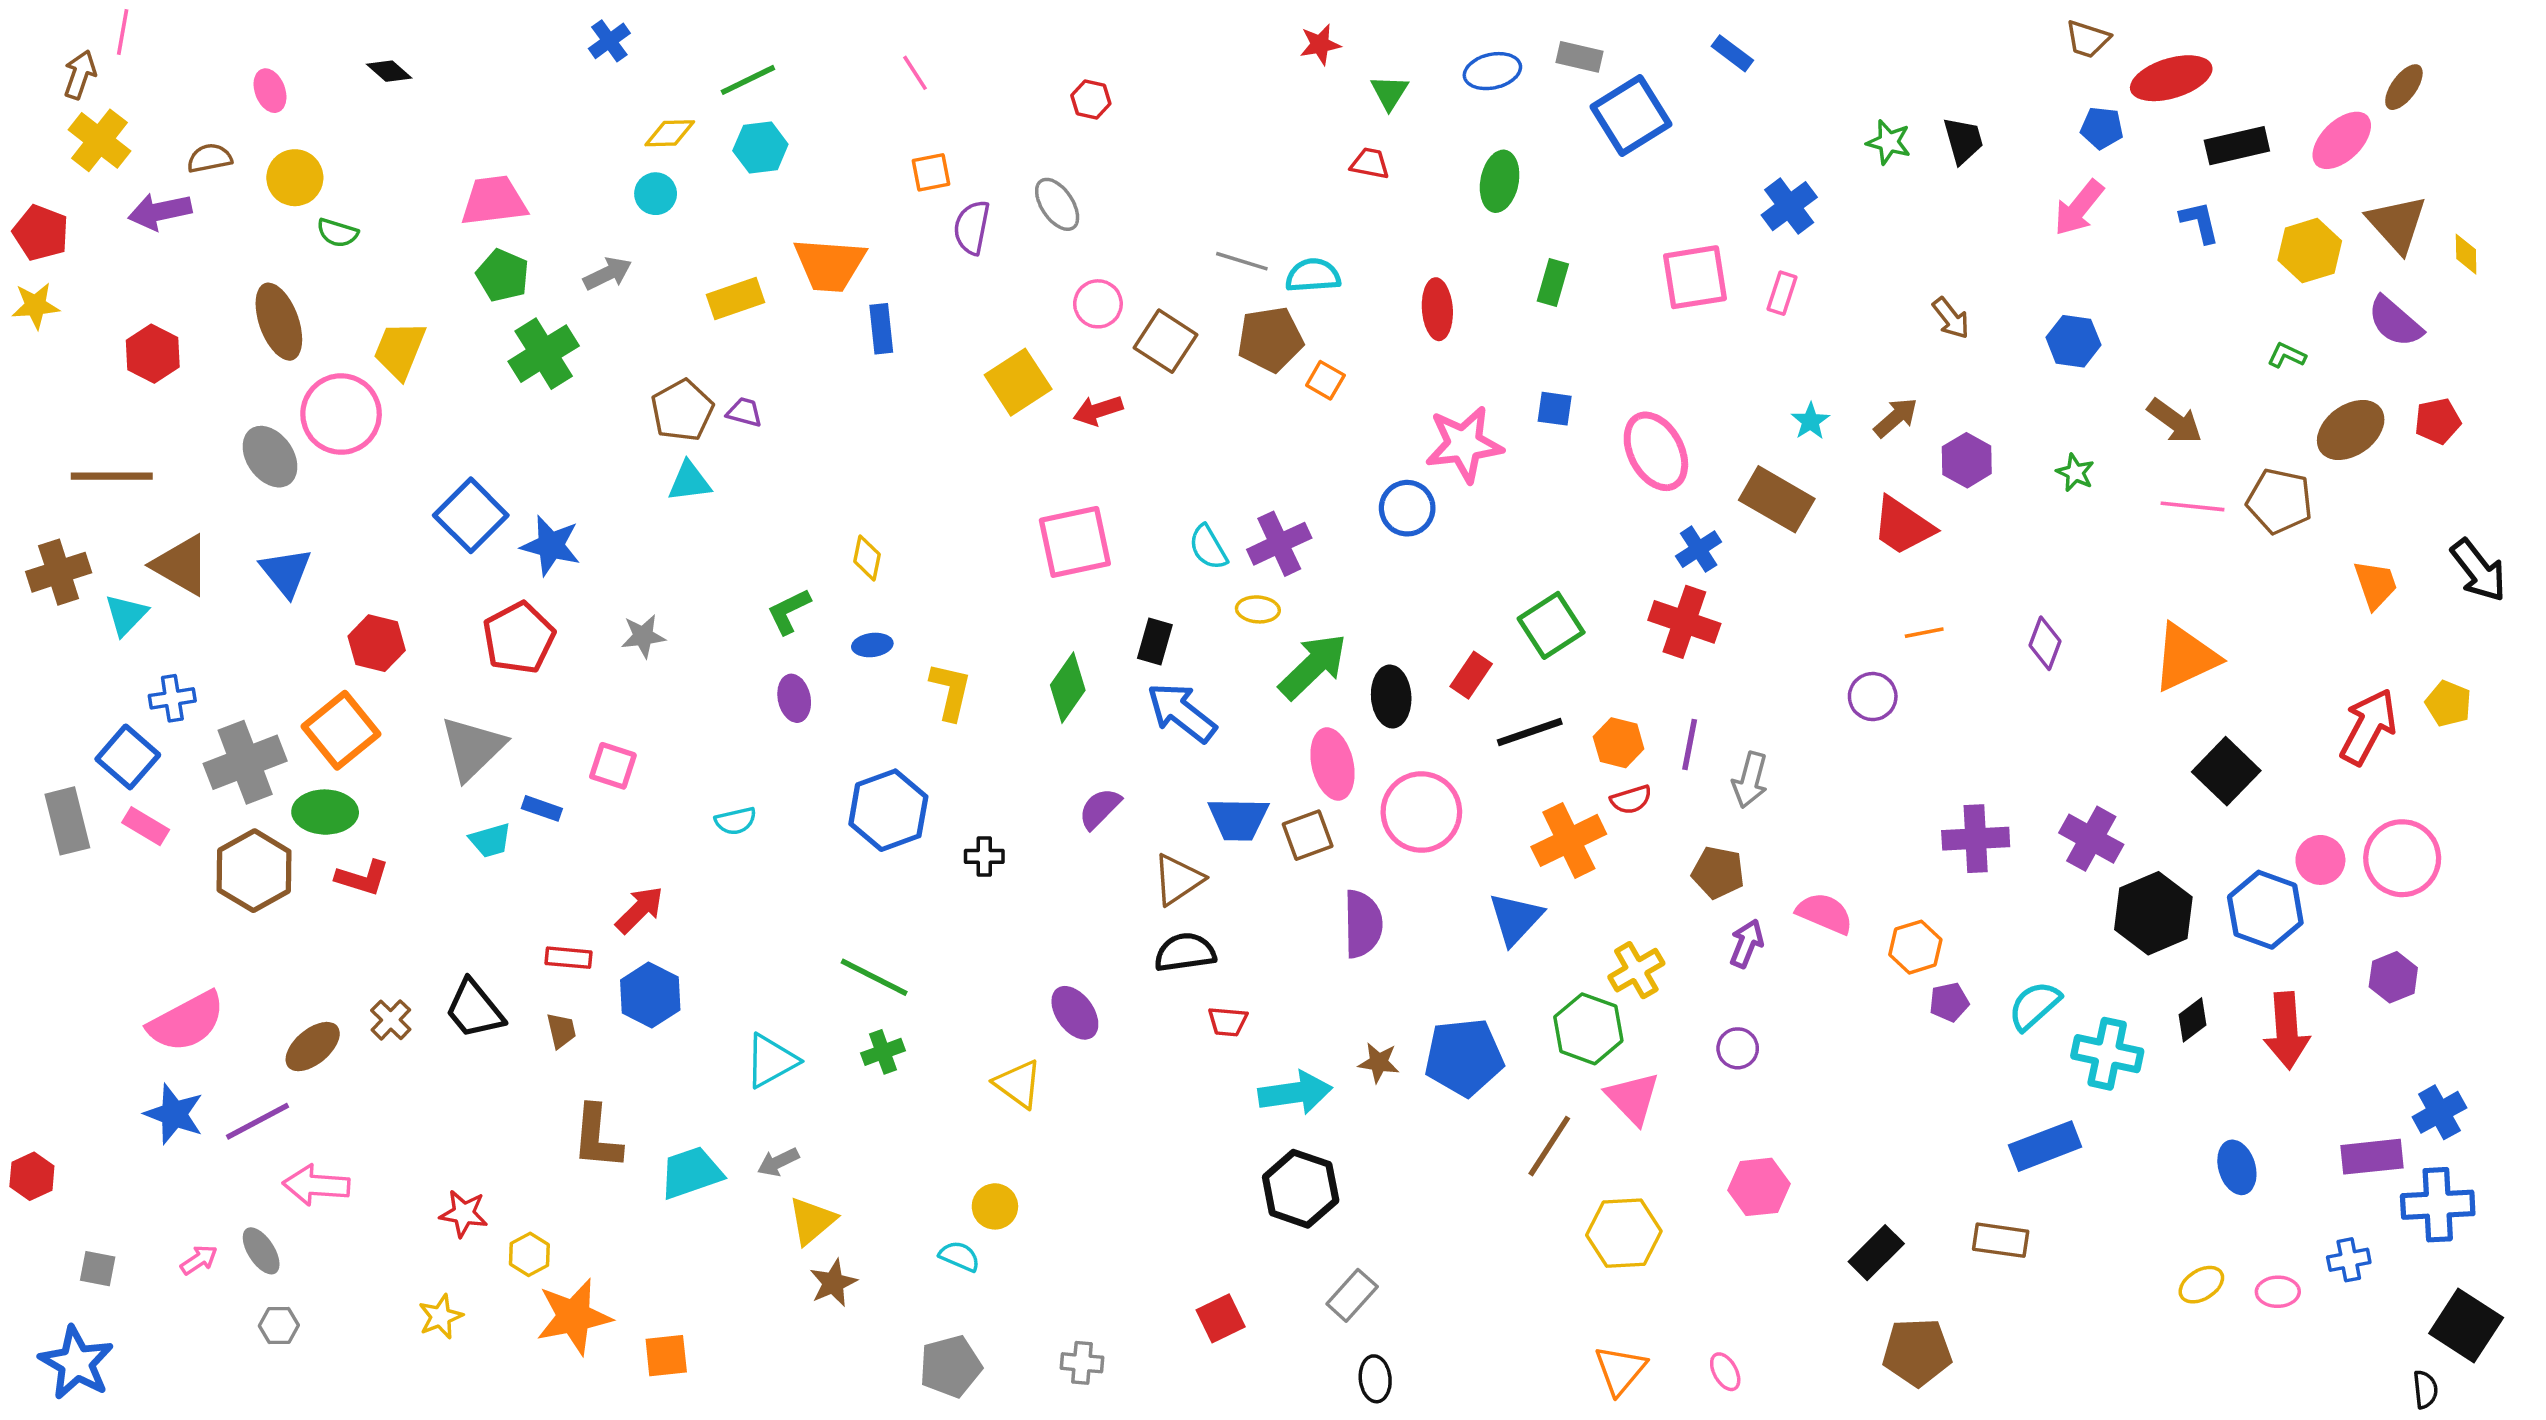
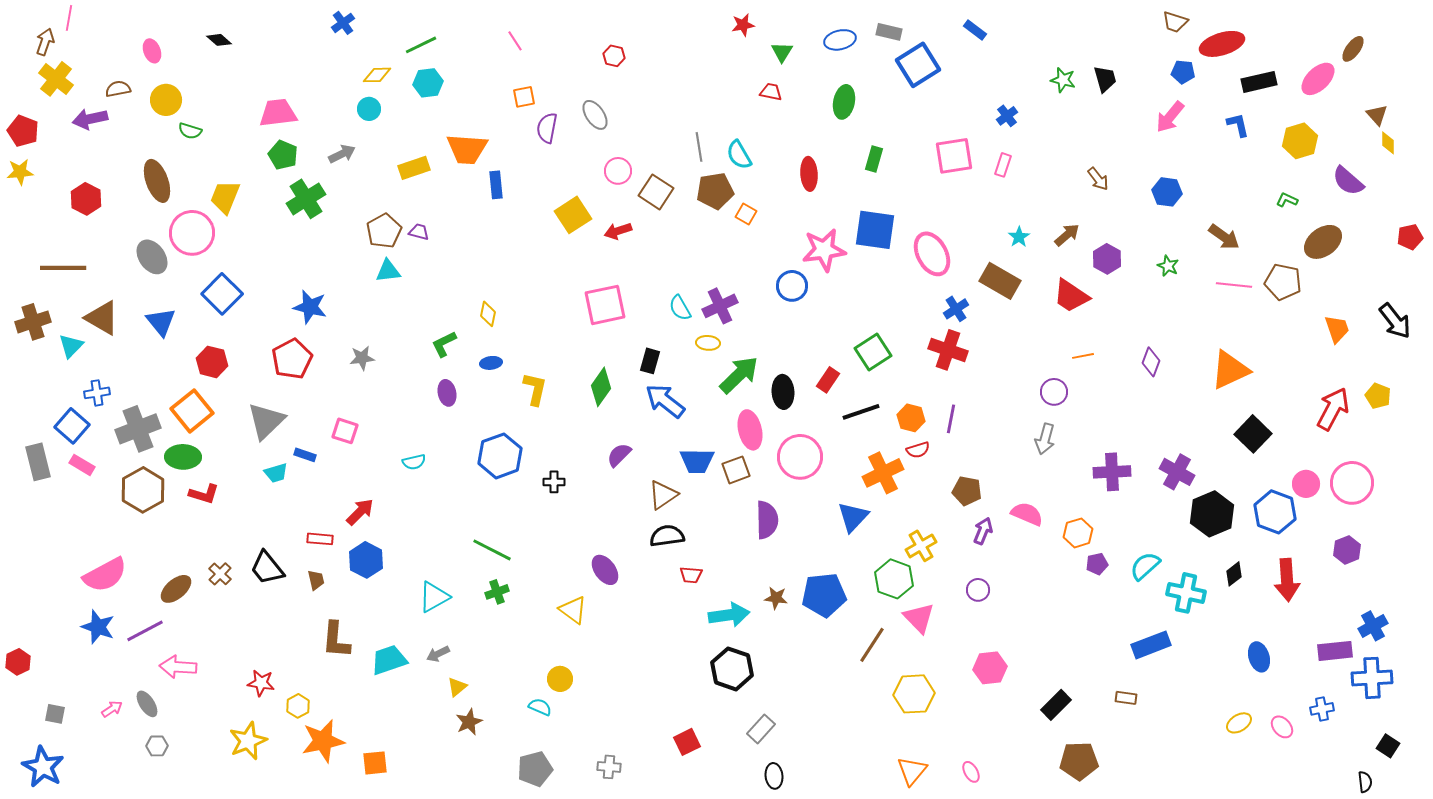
blue cross: (1789, 206) -> (1007, 116), size x0.7
brown triangle: (2397, 224) -> (1377, 115), moved, size x0.6
gray line: (1242, 261) -> (699, 147), turned 64
cyan semicircle: (1313, 275) -> (739, 155), turned -116
blue square: (1555, 409) -> (875, 230), size x2.0
red pentagon: (2438, 421) -> (1410, 237), moved
blue square: (471, 515) -> (222, 294), moved
gray arrow: (1750, 780) -> (1045, 439), moved
yellow triangle: (812, 1221) -> (457, 687), size x0.7
brown rectangle: (2001, 1240) -> (1126, 698), size x0.7
pink ellipse: (2278, 1292) -> (1282, 727), turned 50
yellow star: (441, 1317) -> (248, 741), size x1.5
black square: (2466, 1326) -> (1388, 746), size x0.6

